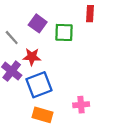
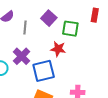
gray line: (12, 38) -> (25, 28), turned 40
red star: (32, 57) -> (58, 49), moved

